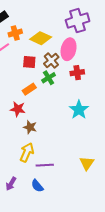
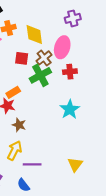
purple cross: (78, 21) -> (73, 18), size x0.7
yellow diamond: (41, 38) -> (34, 35), turned 55
green cross: (49, 78) -> (40, 75), size x1.5
orange rectangle: (29, 89) -> (13, 92), moved

